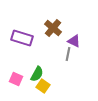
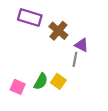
purple rectangle: (22, 38) -> (30, 17), moved
yellow square: (43, 86) -> (58, 81), moved

